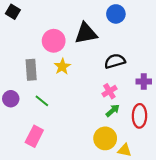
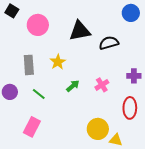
blue circle: (116, 14) -> (131, 13), moved
pink circle: (54, 41) -> (38, 25), moved
black semicircle: (115, 61) -> (109, 43), moved
green arrow: (113, 111) -> (73, 86), moved

